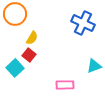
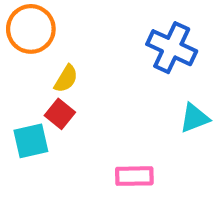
cyan triangle: (94, 66) -> (194, 118), moved
cyan square: (15, 68) -> (31, 141), turned 30

